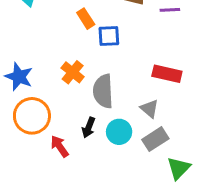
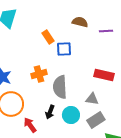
orange cross: (73, 72) -> (39, 74), turned 35
gray triangle: (150, 109) -> (92, 99), turned -32

